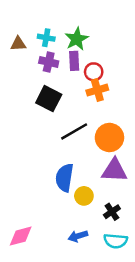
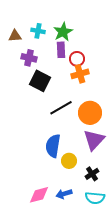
purple cross: (49, 62) -> (29, 58), moved
purple triangle: (114, 170) -> (94, 140), turned -50
pink diamond: (21, 236) -> (39, 195), moved

